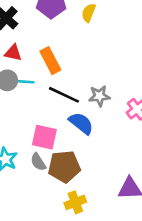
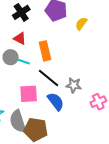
pink square: (44, 137) -> (29, 94), moved, turned -30
gray semicircle: (38, 162) -> (18, 121), size x1.6

